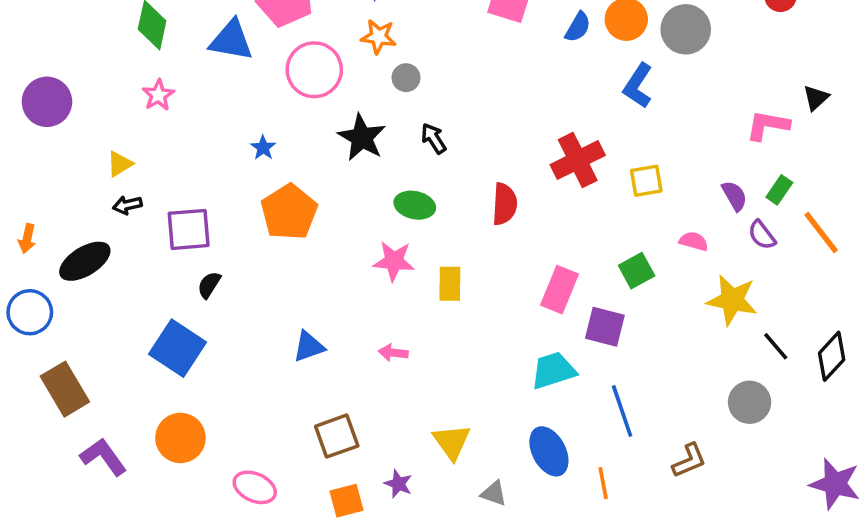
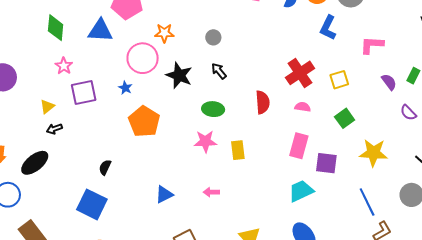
orange star: (379, 37) -> (164, 33), moved
pink circle: (314, 70) -> (143, 58), moved
gray circle: (406, 78) -> (213, 37), moved
pink L-shape: (768, 125) -> (372, 45), moved
purple square: (189, 229) -> (84, 93), moved
purple semicircle: (762, 235) -> (408, 113), moved
pink semicircle: (694, 241) -> (303, 107), moved
green square: (637, 271) -> (345, 118), moved
yellow star: (732, 300) -> (373, 153), moved
blue line: (622, 411) -> (367, 202), moved

